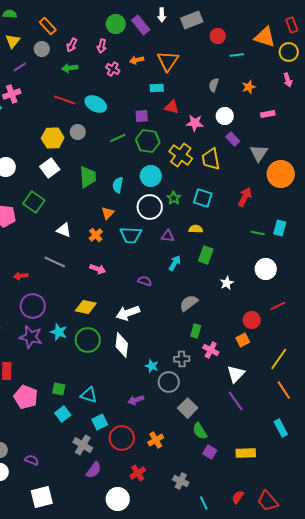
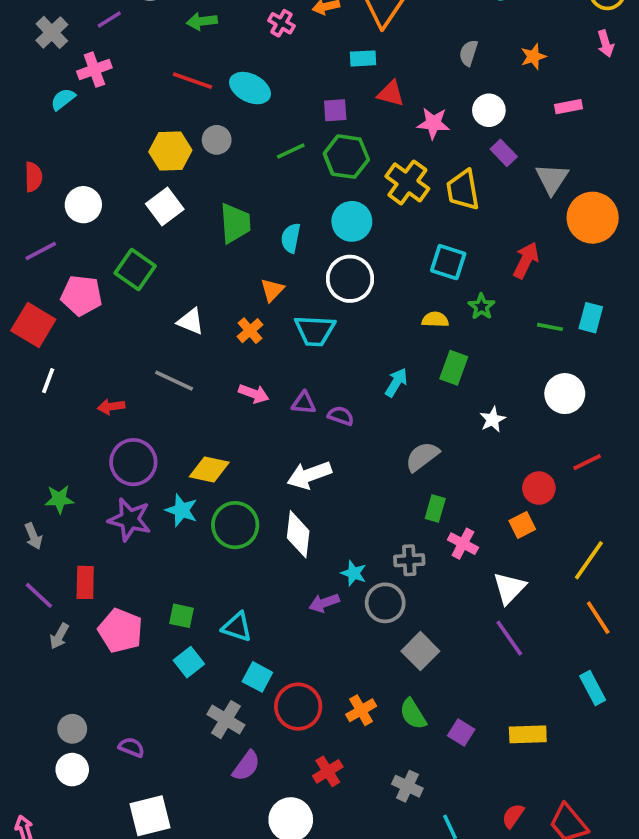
green star: (174, 198) -> (481, 307), moved
purple triangle: (168, 236) -> (304, 403), moved
yellow diamond: (86, 307) -> (209, 470), moved
purple arrow: (136, 400) -> (324, 603), moved
cyan square: (100, 422) -> (257, 677), turned -35
green semicircle: (200, 431) -> (413, 714), moved

